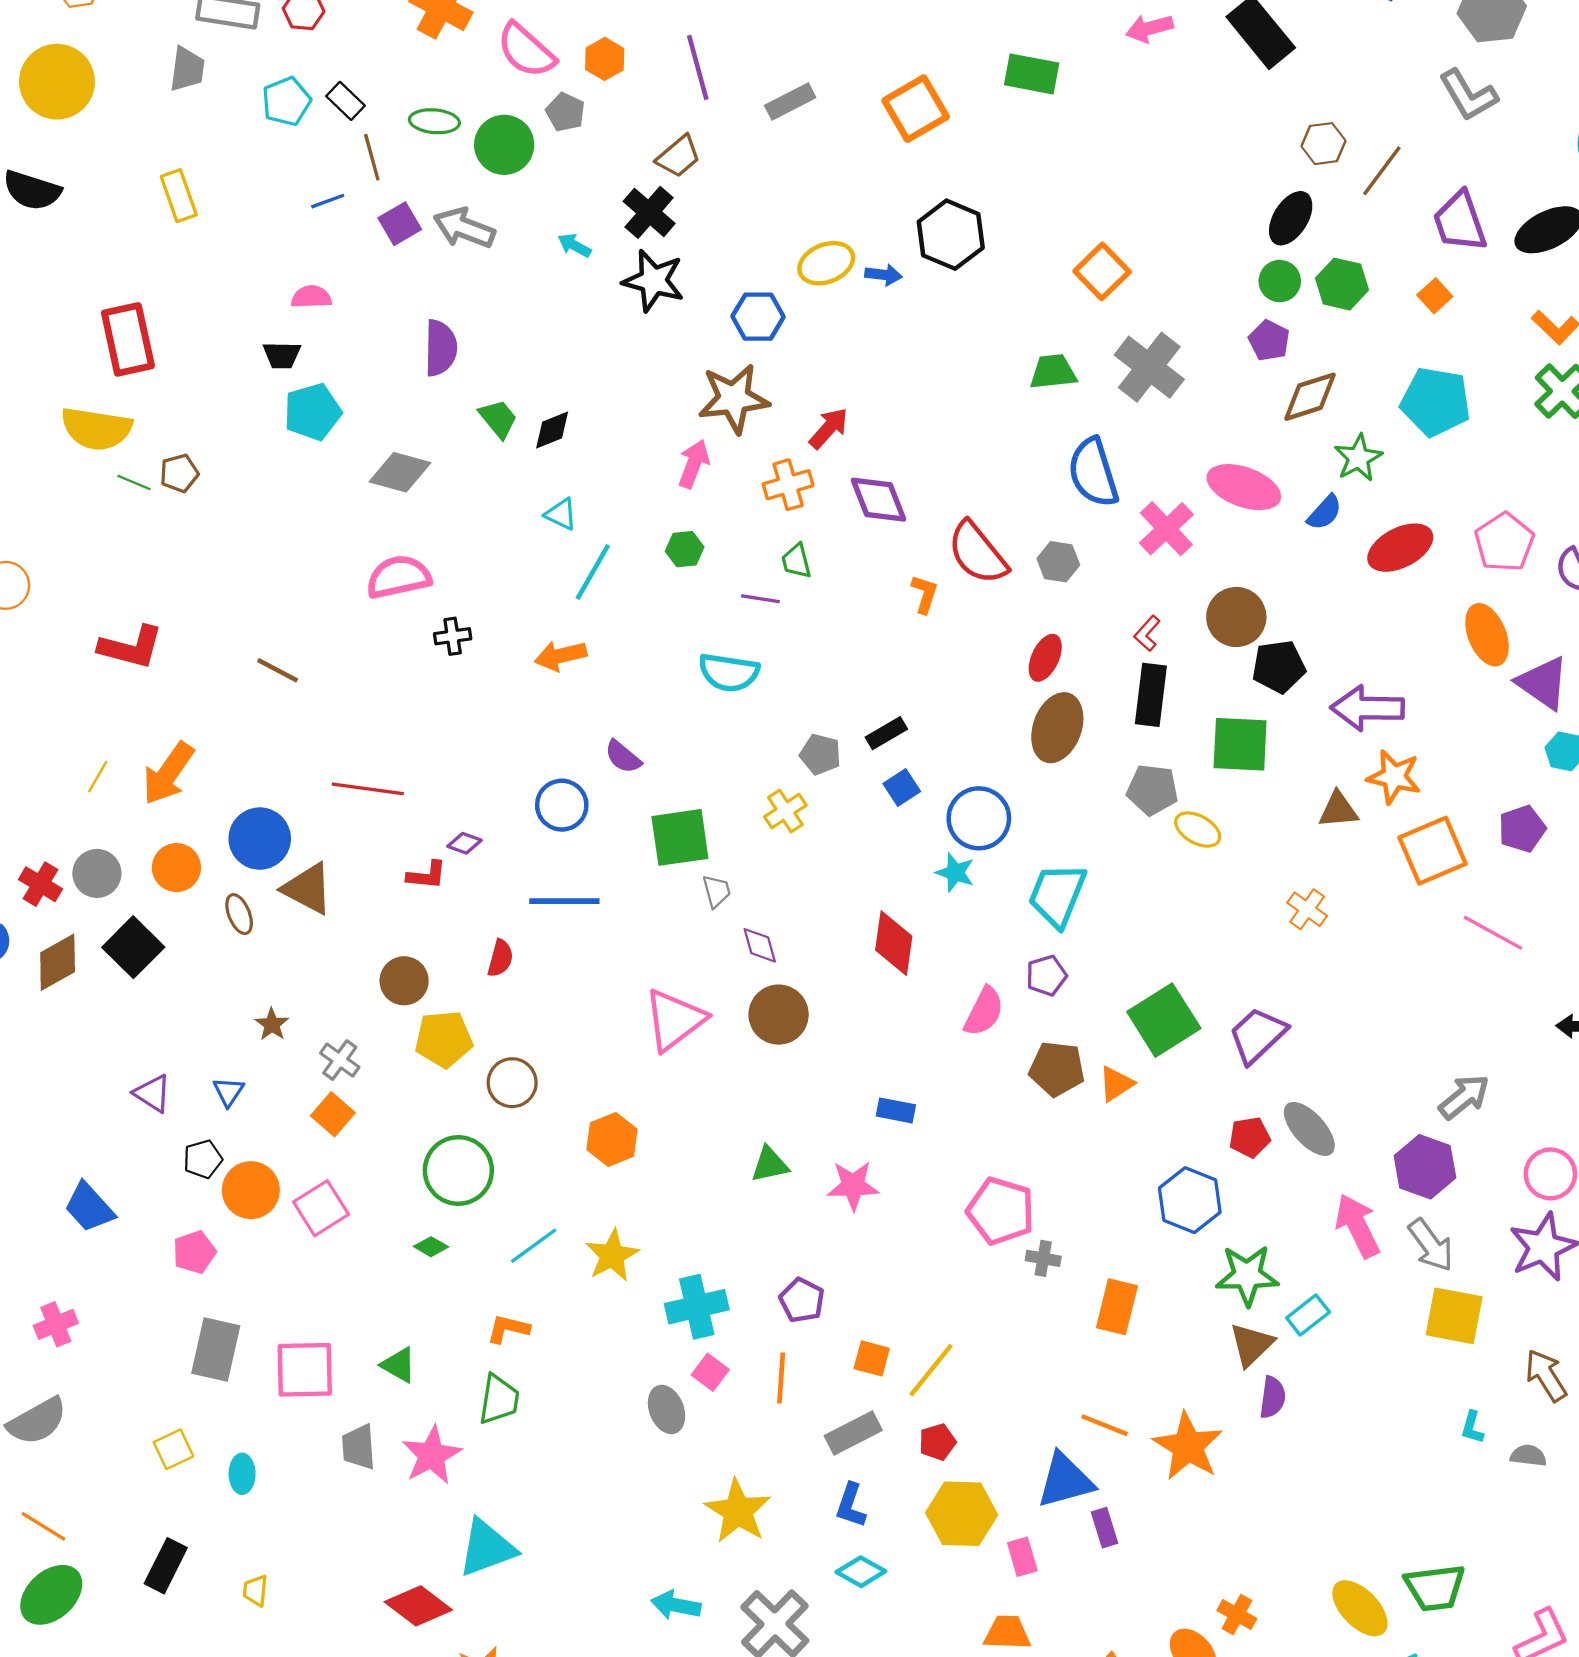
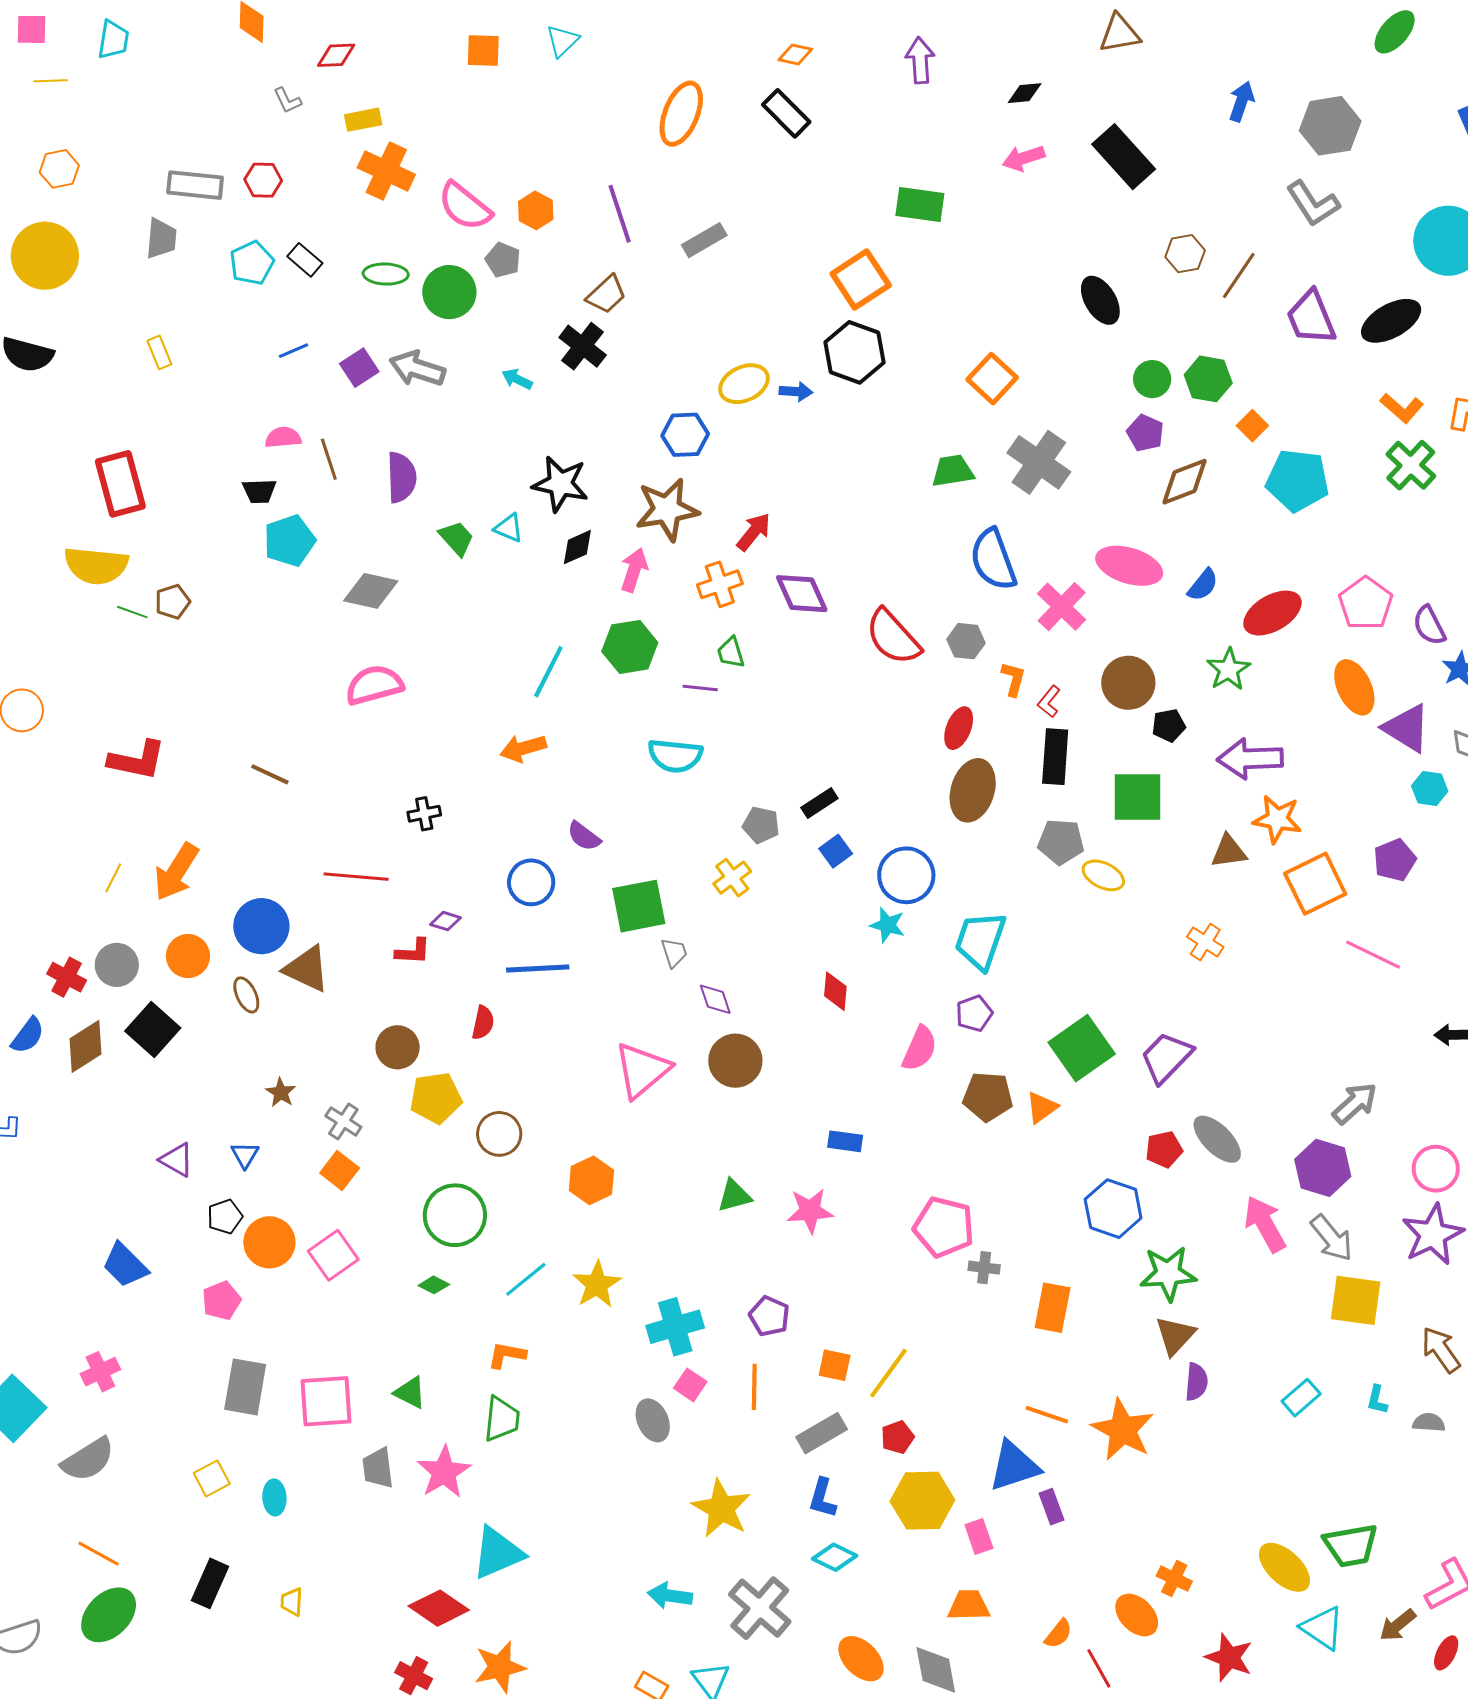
orange square: (916, 109) -> (861, 279), moved
brown line: (372, 157) -> (329, 459), moved
yellow rectangle: (179, 196) -> (159, 352), size x0.7
black ellipse: (1291, 218) -> (1100, 300), moved, turned -60
black star: (653, 281) -> (560, 484), moved
orange square: (1435, 296) -> (1252, 426), moved
black diamond: (552, 430) -> (577, 547), moved
green star: (1358, 458) -> (1229, 669), moved
cyan triangle: (561, 514) -> (509, 528), moved
green hexagon: (685, 549) -> (630, 647), size x1.6
orange L-shape: (925, 594) -> (1013, 679), moved
black cross: (453, 636) -> (424, 814), moved
black pentagon: (1279, 667) -> (1169, 725), size x0.7
red diamond: (894, 943) -> (835, 991), size x0.7
cyan rectangle: (1308, 1315) -> (1301, 1398), moved

